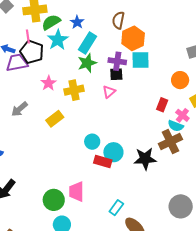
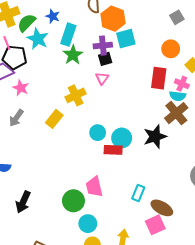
pink star: (48, 83) -> (21, 88), moved
yellow cross: (74, 90) -> (76, 95), moved
red rectangle: (162, 105) -> (159, 78), size x1.5

